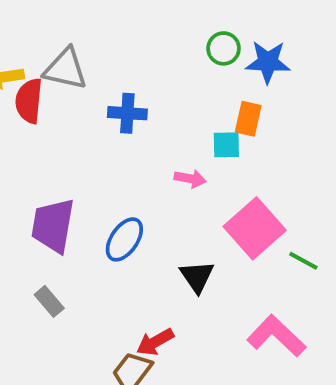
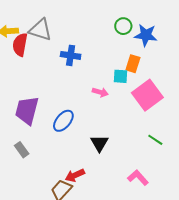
pink square: (255, 228) -> (147, 95), moved
pink L-shape: (276, 336) -> (138, 178), size x0.7

